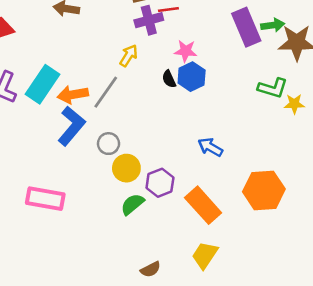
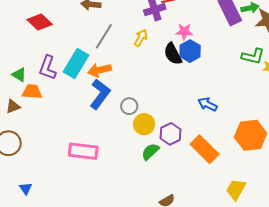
black semicircle: (169, 79) -> (173, 54), size x1.6
gray line: (106, 92) -> (104, 36), moved
yellow trapezoid: (205, 255) -> (236, 189), moved

